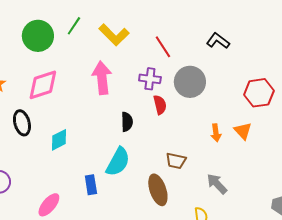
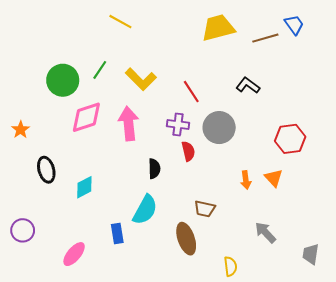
pink diamond: (43, 85) -> (86, 117), moved
gray arrow: (217, 184) -> (265, 232), moved

